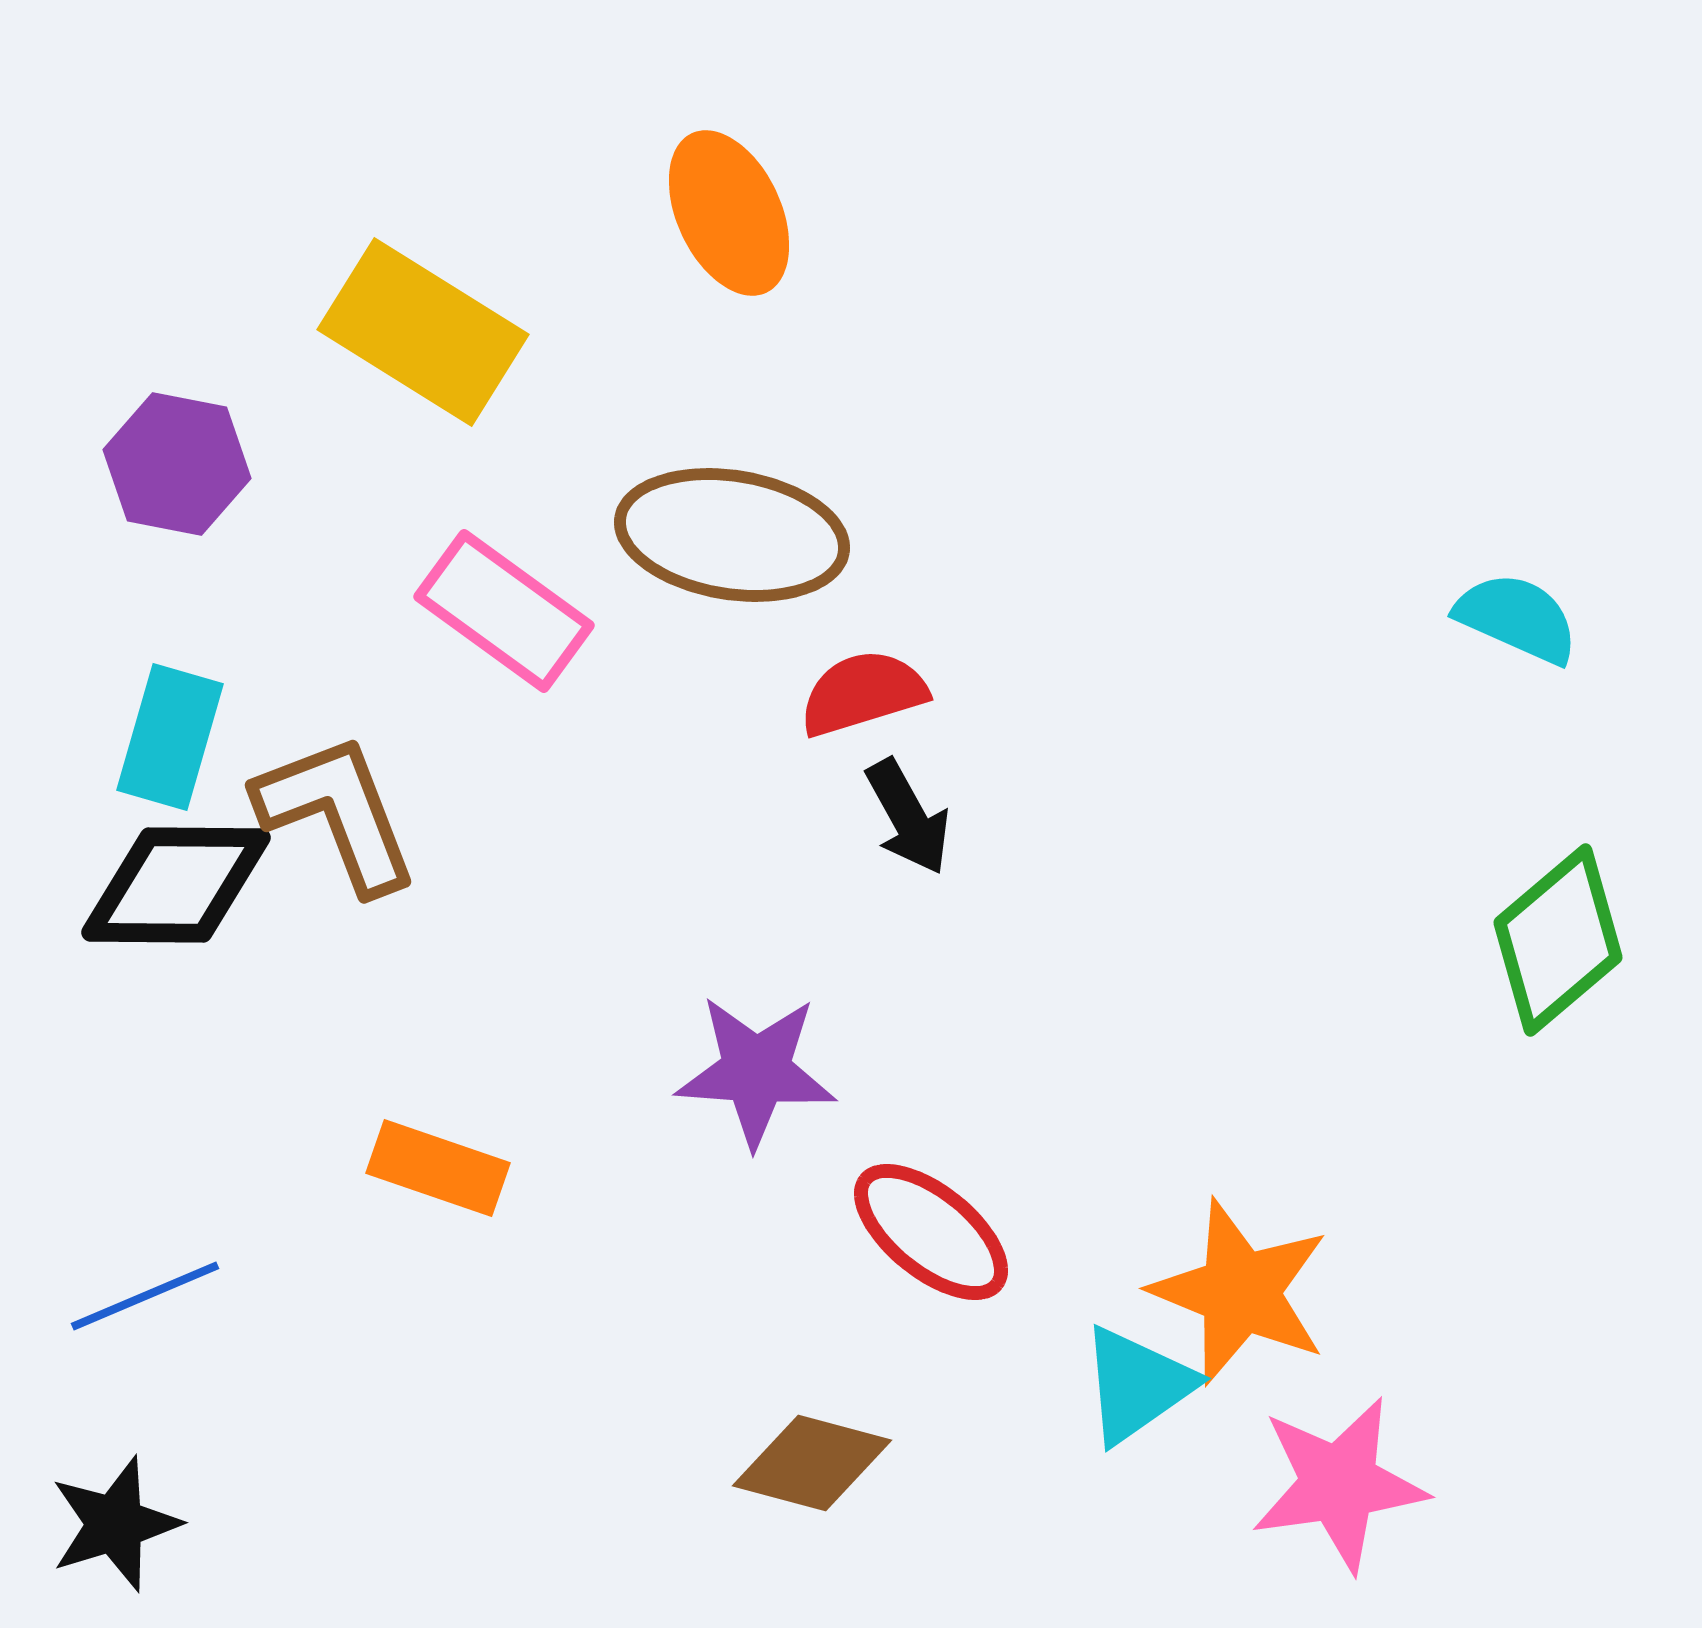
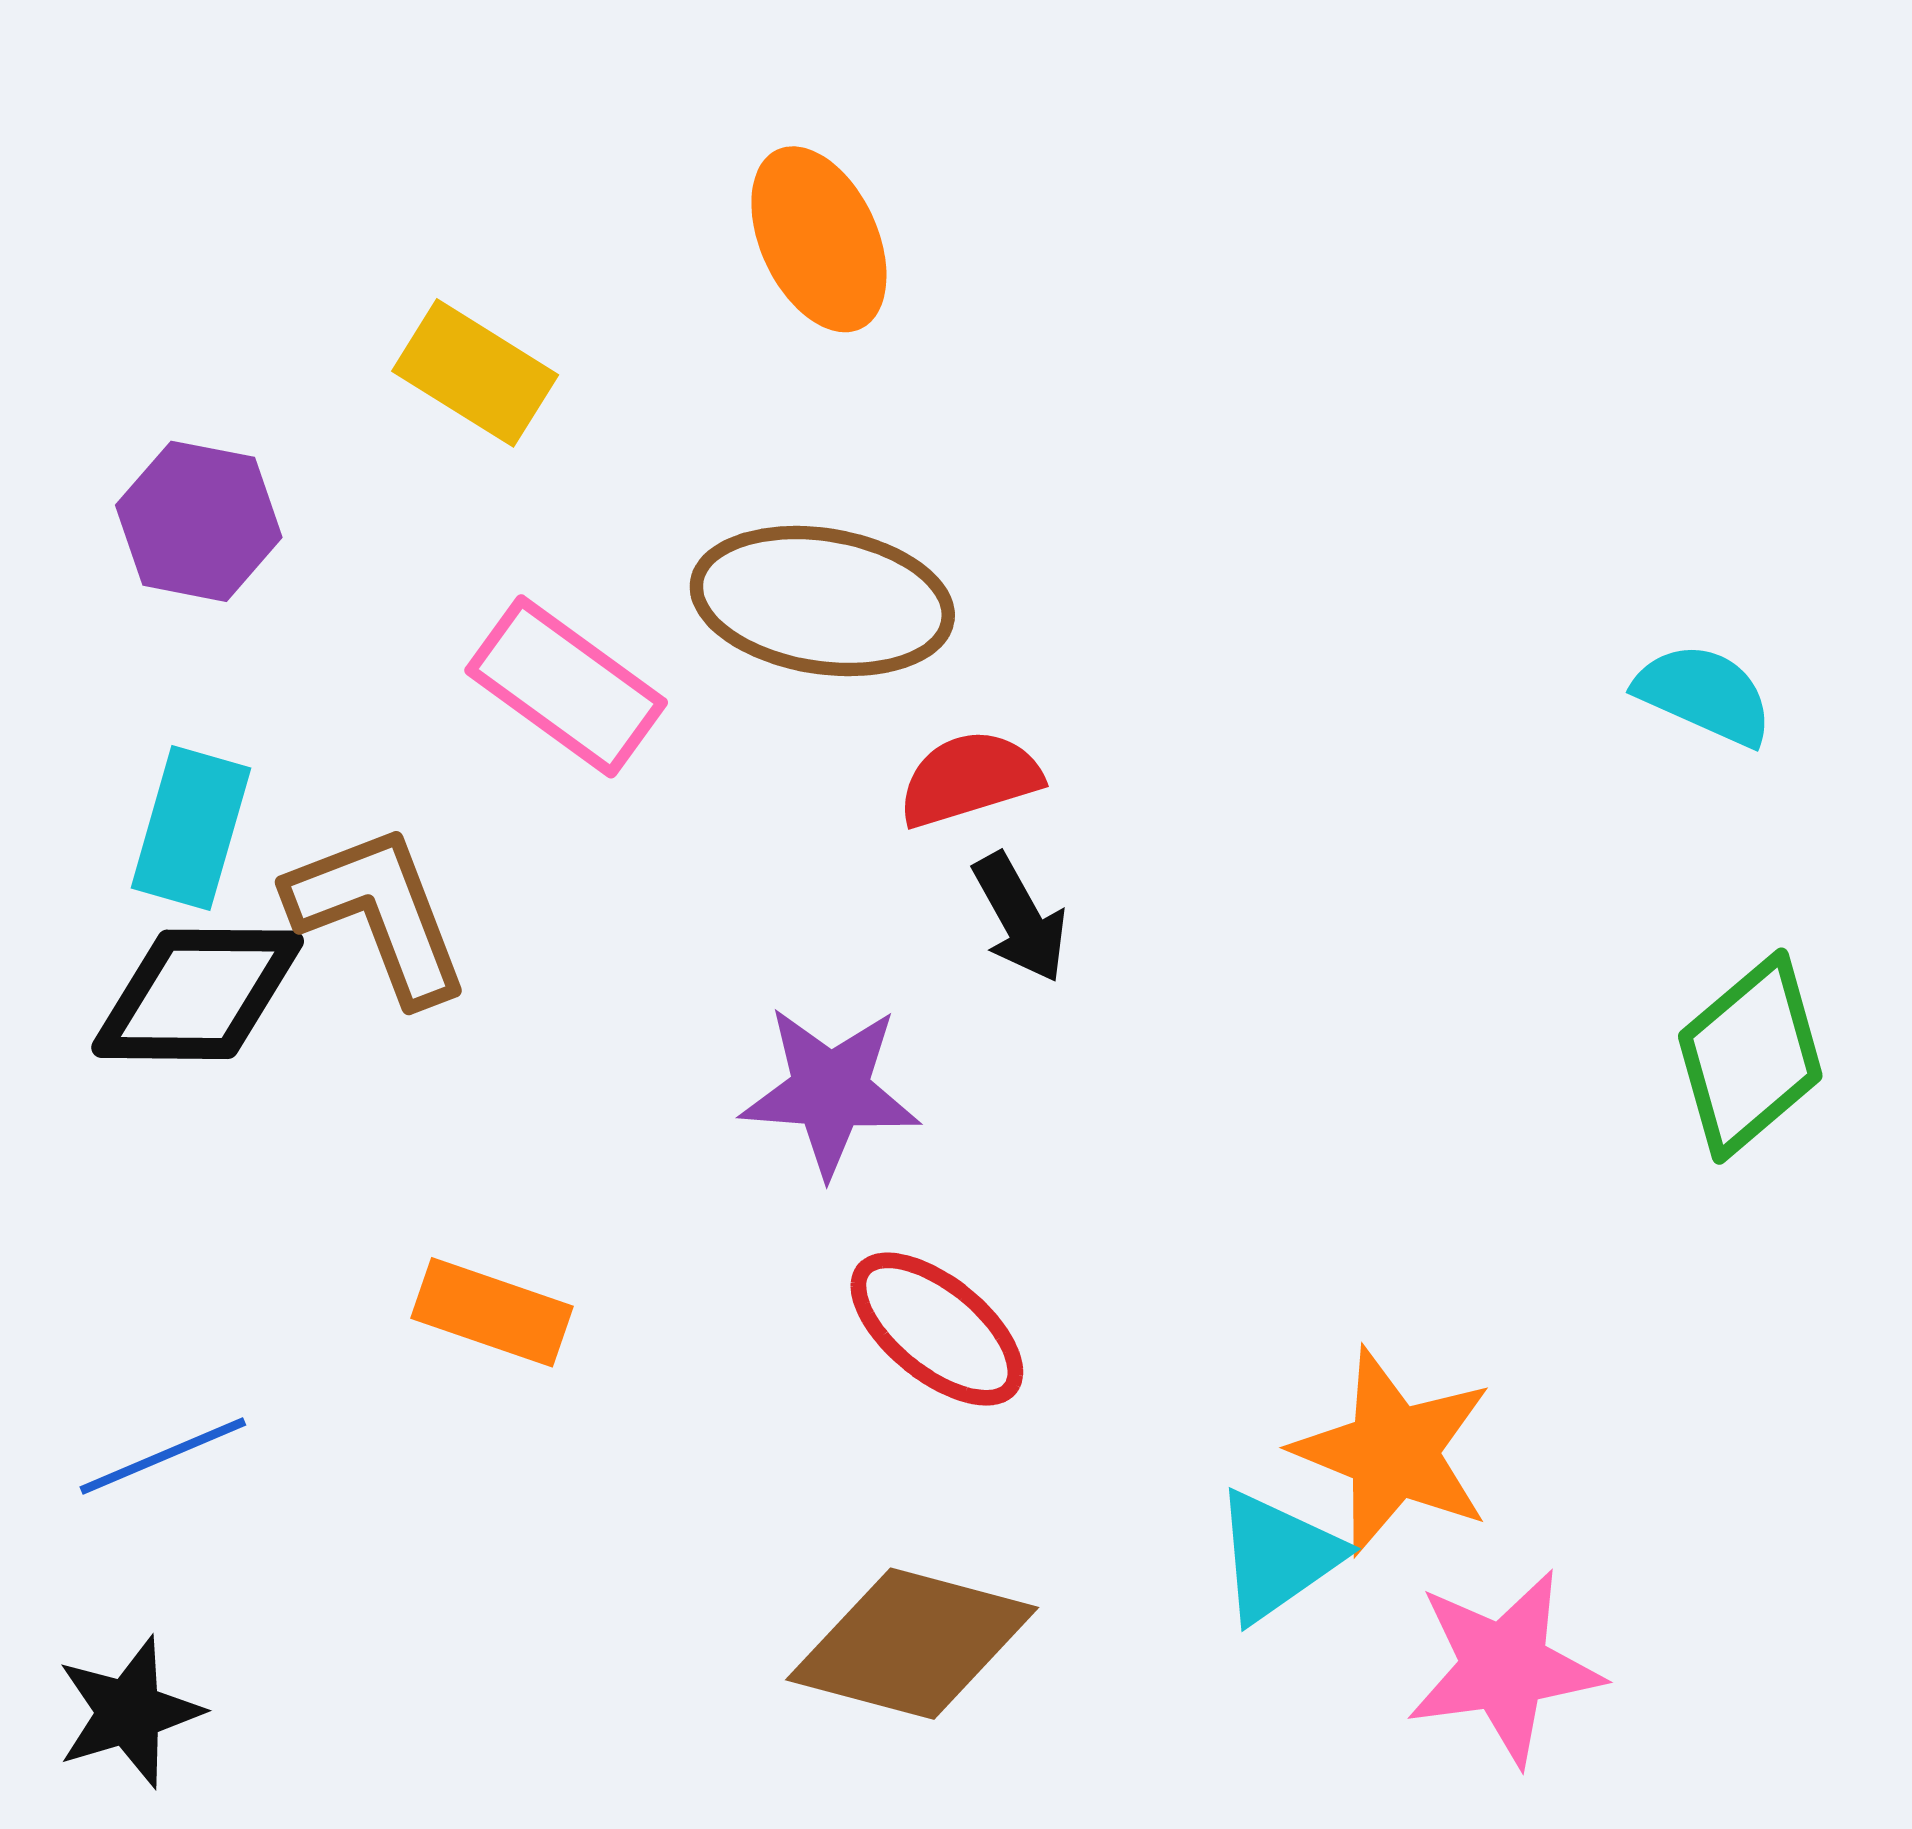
yellow rectangle: (423, 332) -> (475, 373), size x0.7
purple star: (756, 1071) -> (830, 1091), moved
red ellipse: (931, 1232) -> (937, 1329), moved
brown diamond: (812, 1463) -> (912, 1644), size x1.4

